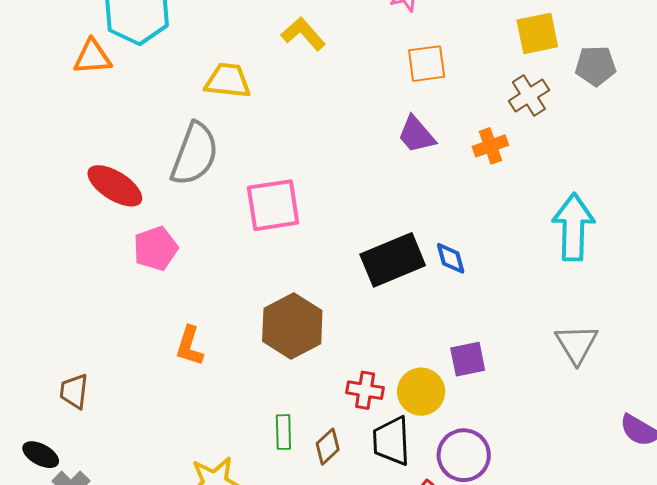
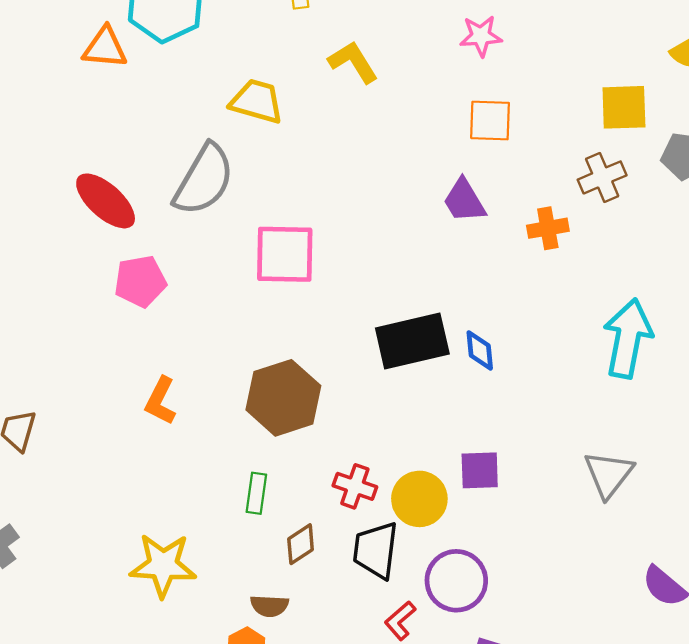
green rectangle: (283, 432) -> (256, 493), moved

